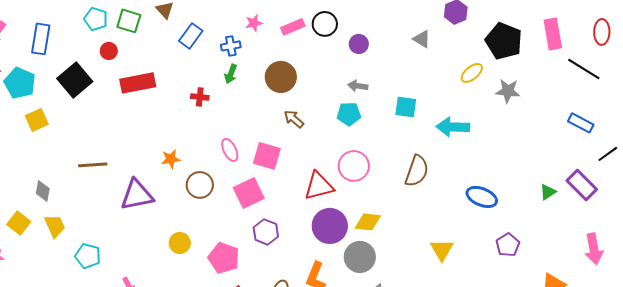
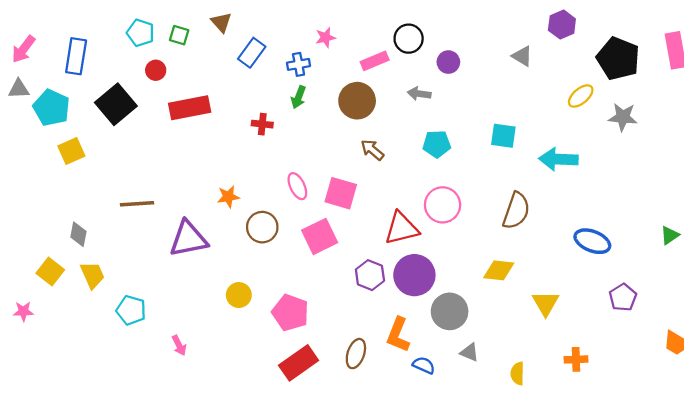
green square: (129, 21) -> (179, 35), size x0.7
pink rectangle: (293, 27) -> (375, 61), moved
gray arrow: (358, 86) -> (419, 94), moved
yellow diamond: (368, 222) -> (499, 270), moved
purple hexagon: (266, 232) -> (370, 275), moved

